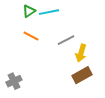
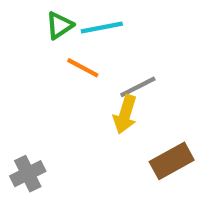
orange line: (31, 36) -> (83, 68), moved
yellow arrow: (81, 53) -> (125, 114), moved

